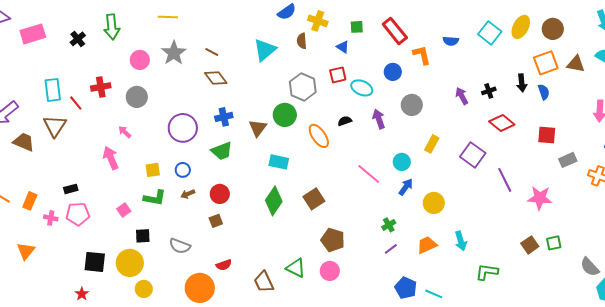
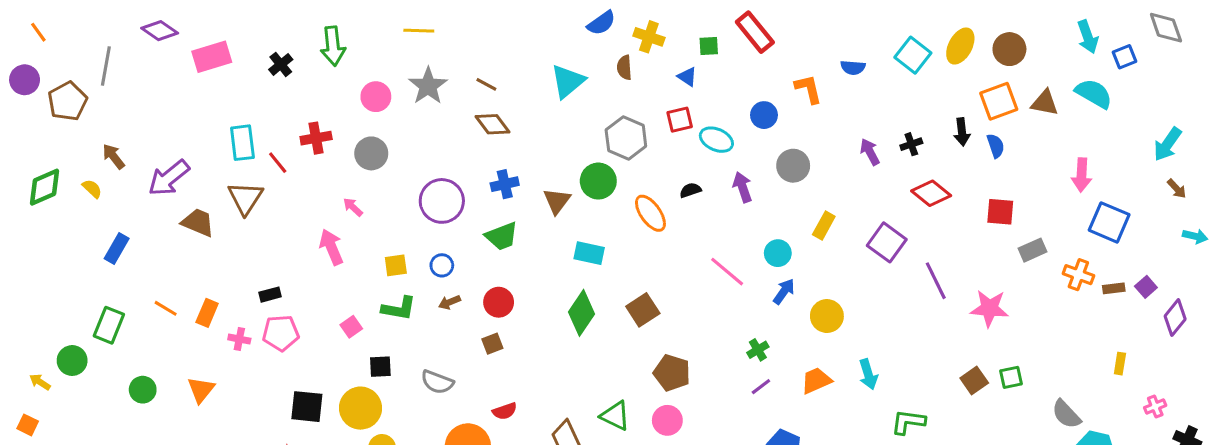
red rectangle: (395, 31) -> (755, 32), moved

